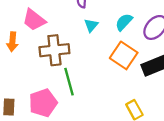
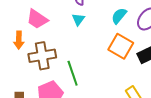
cyan triangle: (91, 25) -> (78, 19), moved
brown cross: (54, 50) -> (42, 56), moved

